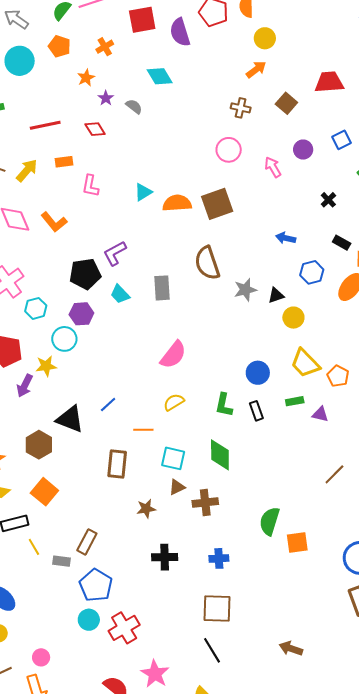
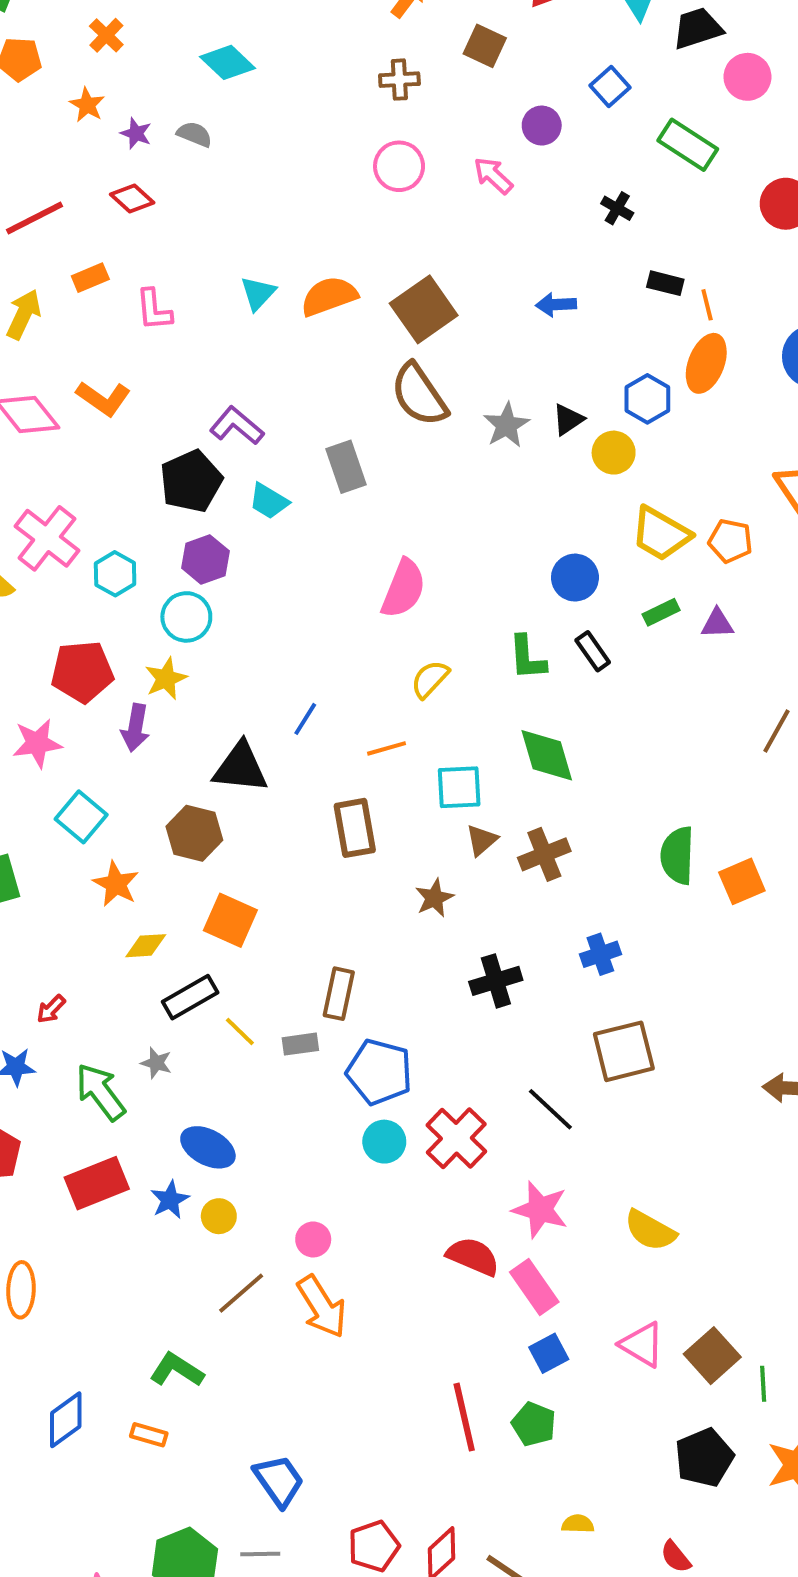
brown square: (217, 204) -> (424, 309), moved
purple L-shape: (115, 253) -> (237, 426), turned 84
blue hexagon: (312, 272) -> (647, 399), moved
black line: (212, 650) -> (550, 1109), moved

